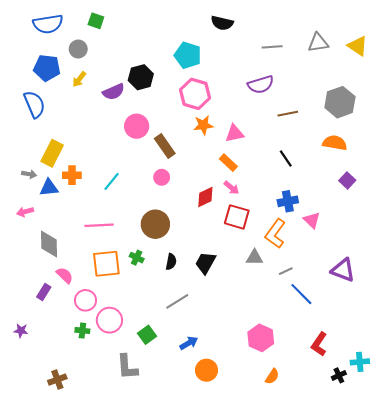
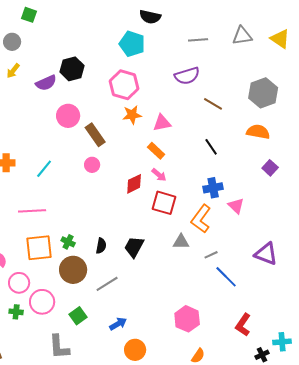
cyan pentagon: (188, 55) -> (132, 44), moved
brown line: (288, 114) -> (213, 104), turned 42
brown circle: (155, 224) -> (73, 270), moved

